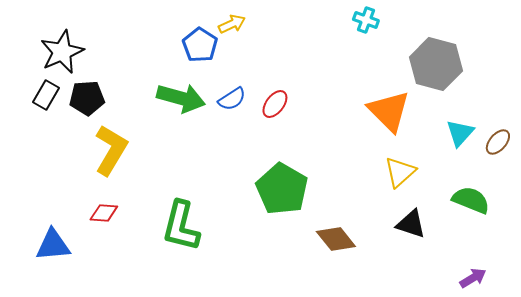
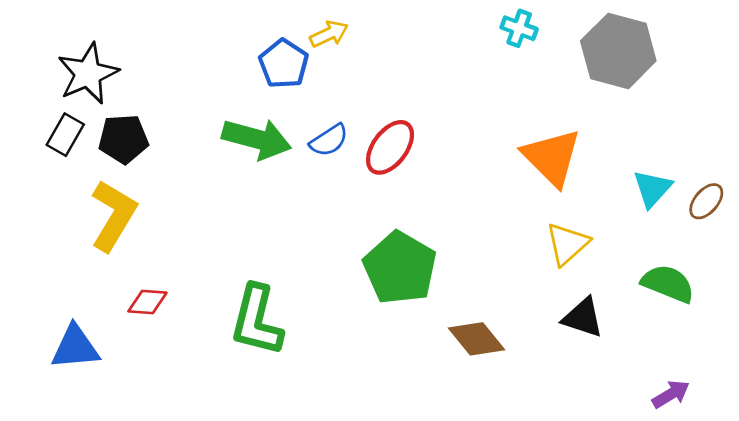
gray hexagon: (436, 64) -> (618, 51), moved
red ellipse: (275, 104) -> (390, 147), size x1.4
yellow L-shape: (111, 150) -> (113, 215), moved

